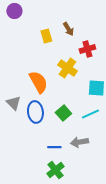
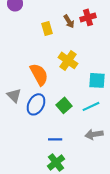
red cross: (87, 49) -> (88, 17), moved
blue ellipse: (35, 112) -> (36, 104), turned 35
gray arrow: (79, 142) -> (94, 134), moved

